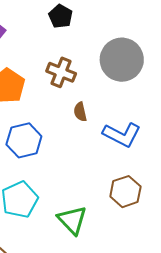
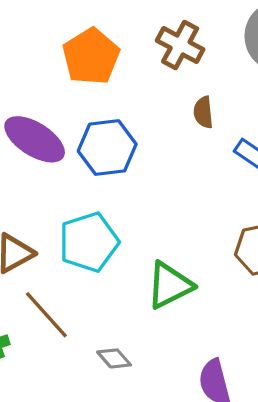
green triangle: (72, 220) -> (170, 285), turned 40

